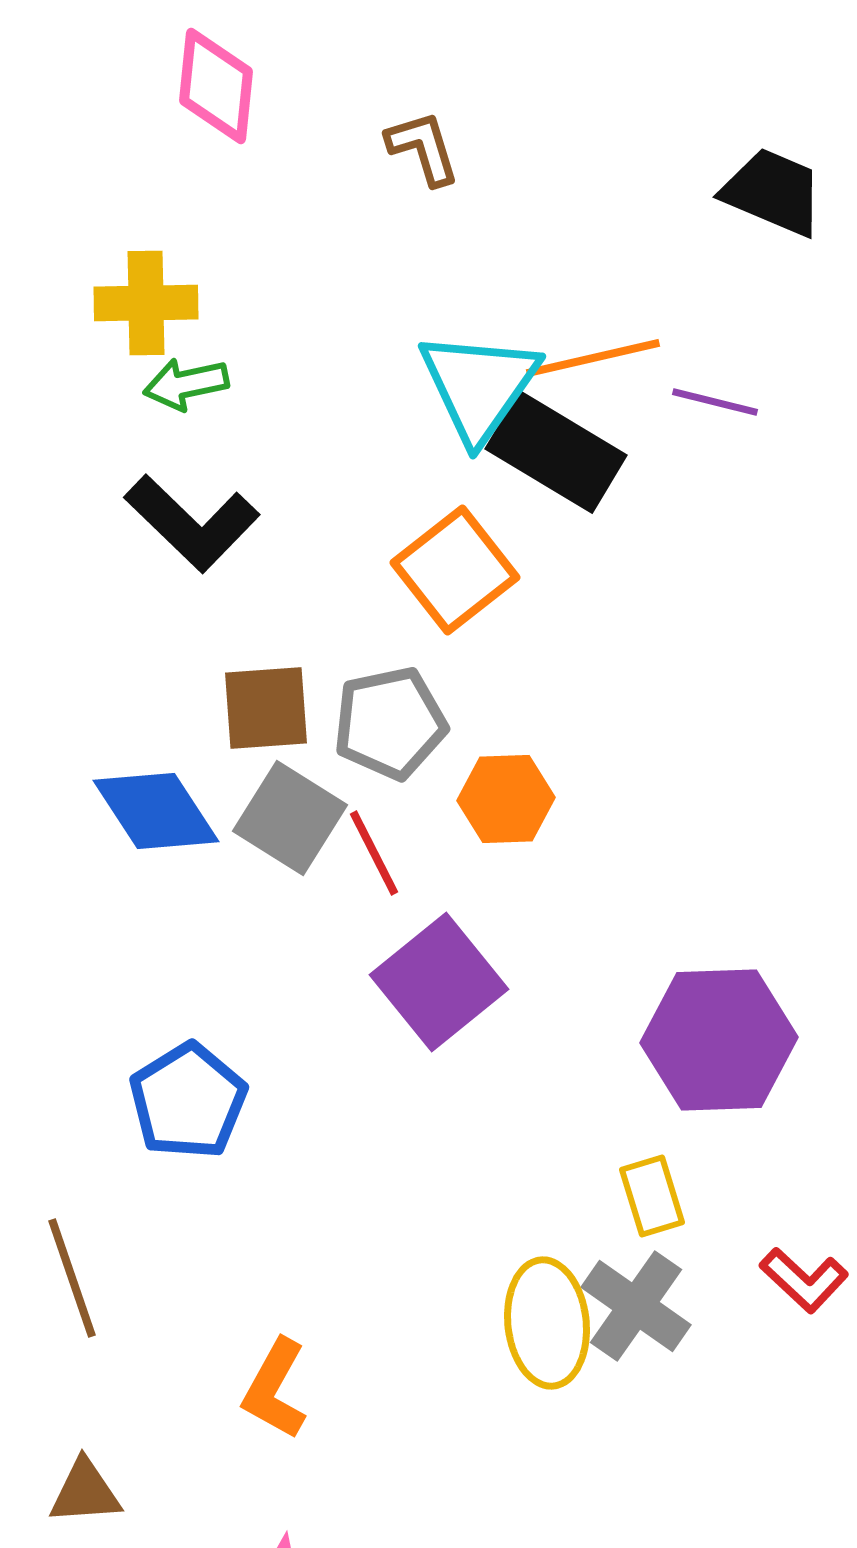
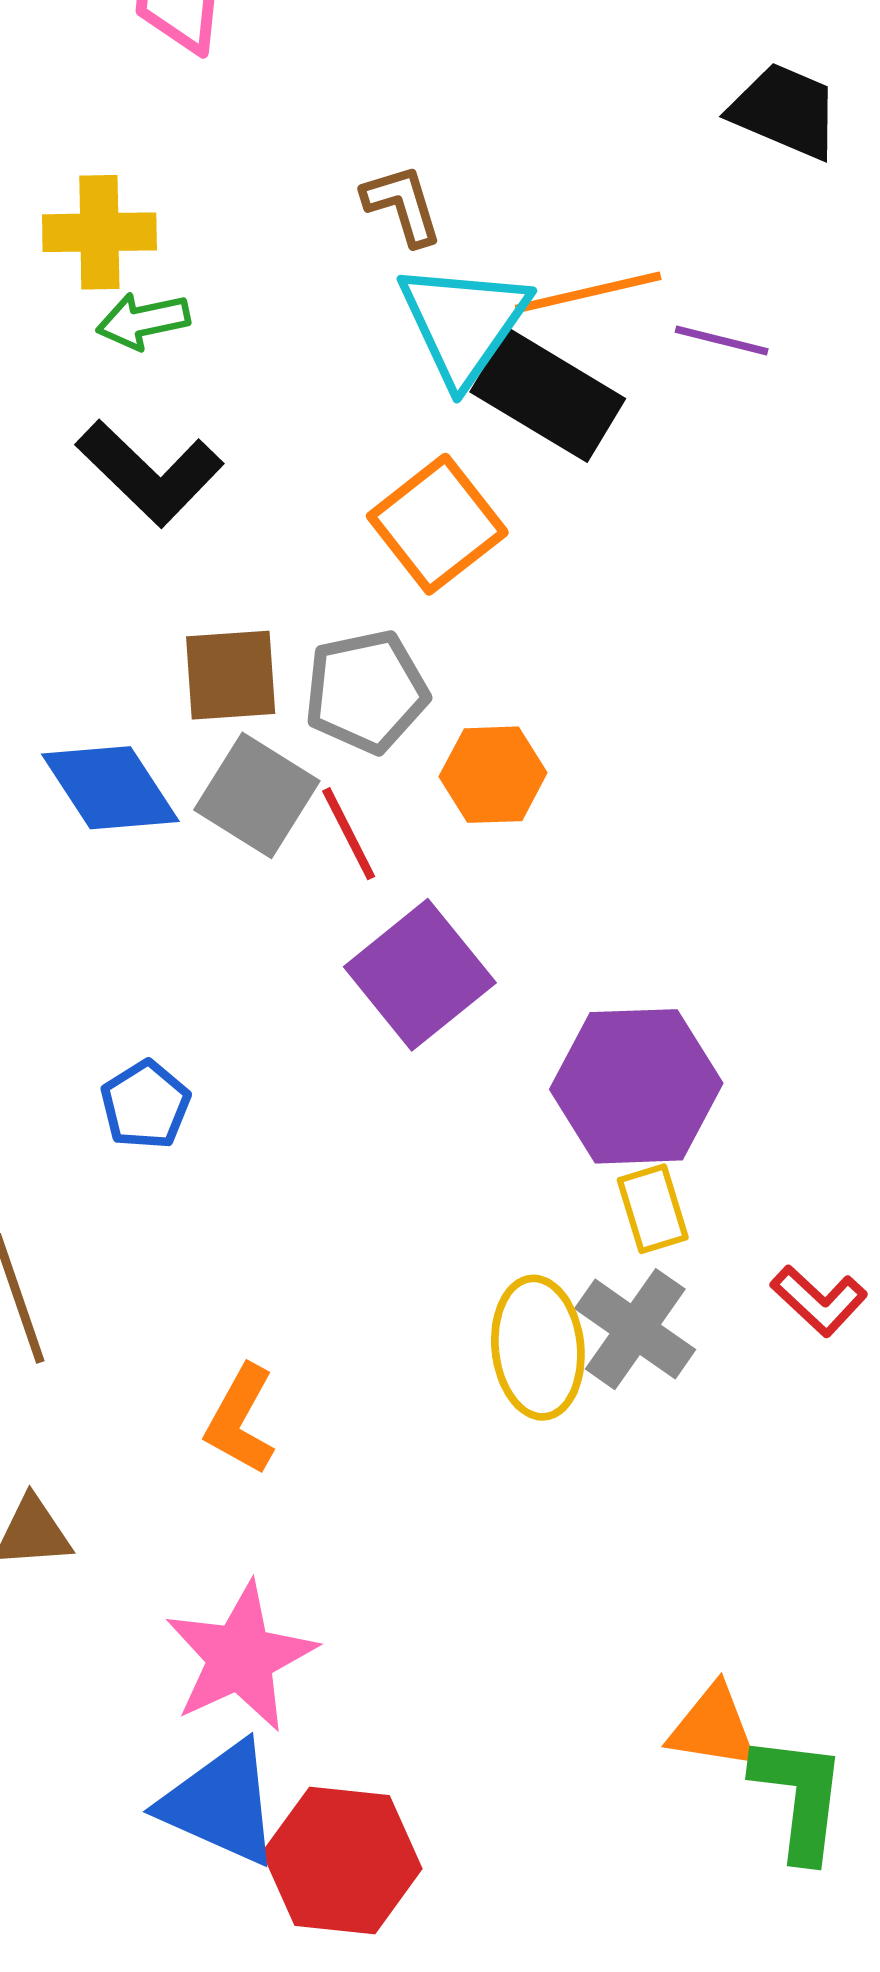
brown L-shape: (423, 148) -> (402, 205), moved
purple hexagon: (719, 1040) -> (636, 1086), moved
blue pentagon: (188, 1101) -> (145, 1105), size x0.7

